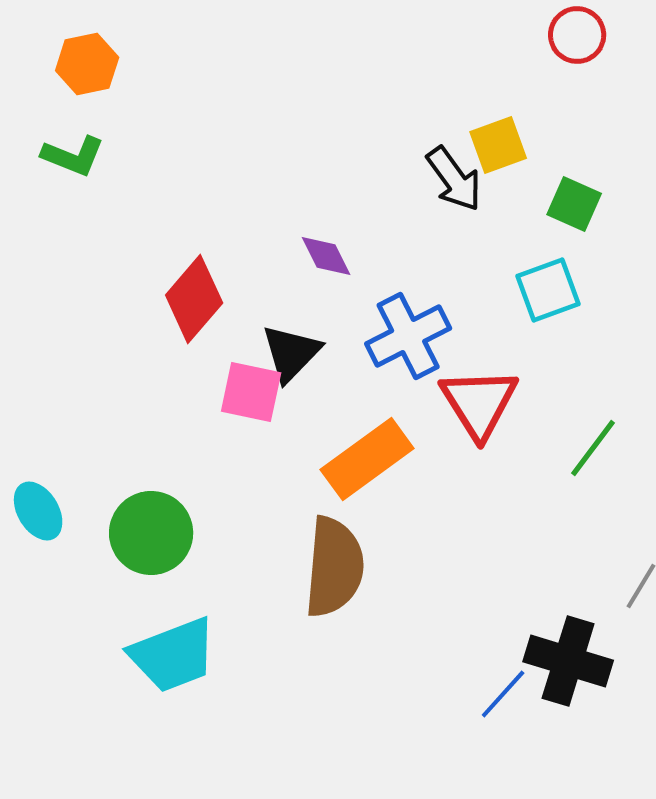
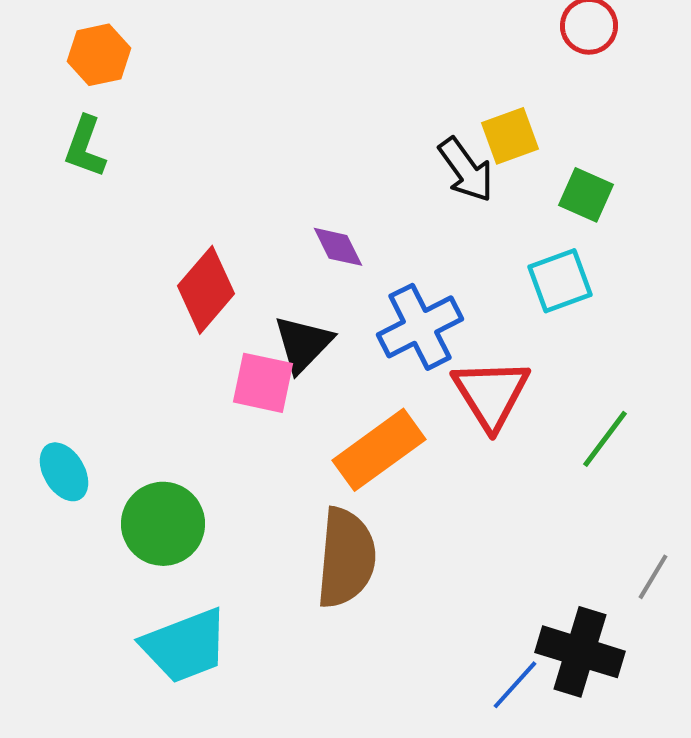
green L-shape: (73, 156) -> (85, 147), turned 88
cyan ellipse: (38, 511) -> (64, 472), moved

